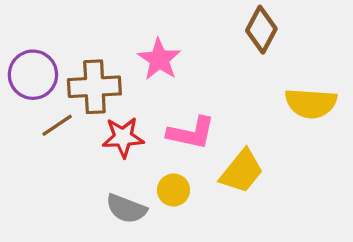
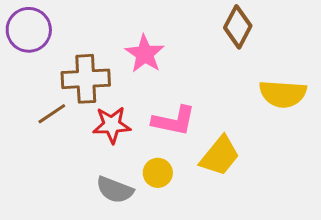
purple circle: (33, 75) -> (29, 30), moved

